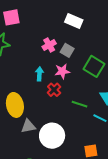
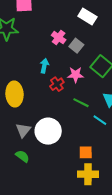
pink cross: (49, 45) -> (59, 38), turned -32
pink star: (62, 71) -> (76, 75), moved
gray triangle: (28, 126) -> (23, 130), moved, turned -49

